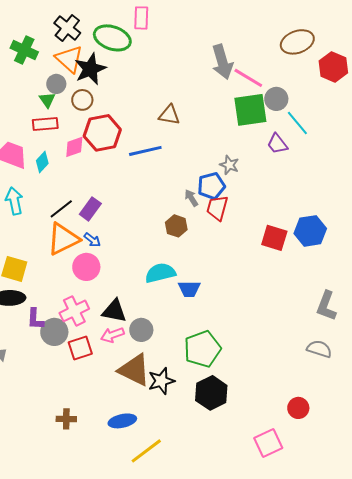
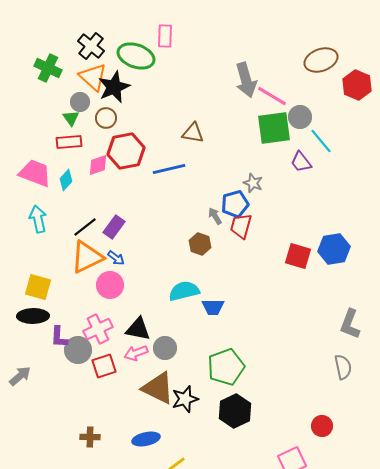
gray semicircle: (319, 349) -> (343, 367), turned 60

